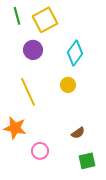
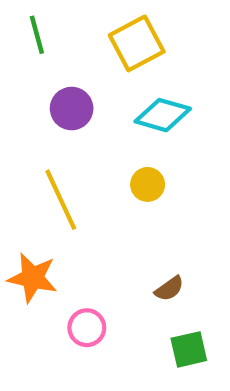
yellow square: (45, 20) -> (137, 43), moved
cyan diamond: (75, 53) -> (163, 115), turned 70

